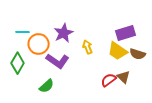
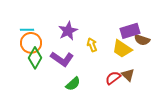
orange circle: (39, 44) -> (31, 43), moved
brown semicircle: (138, 54) -> (142, 40), moved
green diamond: (18, 63) -> (35, 58), moved
green semicircle: (47, 86) -> (73, 84), moved

